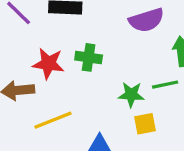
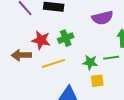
green cross: (89, 57) -> (66, 38), turned -35
yellow line: (53, 120) -> (53, 63), moved

